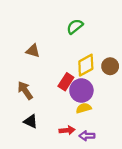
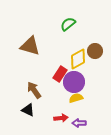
brown triangle: (33, 51) -> (30, 46), size x1.5
brown circle: (110, 66) -> (95, 51), moved
brown arrow: (25, 91) -> (34, 90), moved

